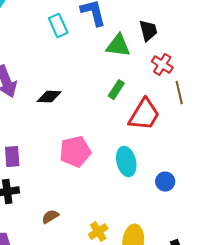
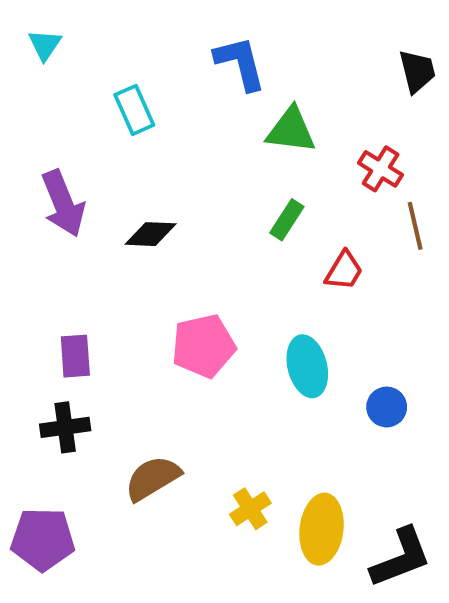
cyan rectangle: (58, 26) -> (134, 110), moved
black trapezoid: (148, 31) -> (417, 71), moved
red trapezoid: (144, 115) -> (344, 271), size x0.6
brown semicircle: (50, 217) -> (153, 478), size x1.6

